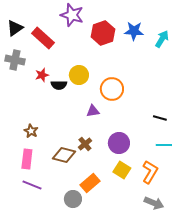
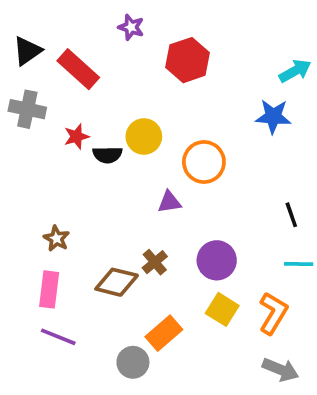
purple star: (72, 15) -> (131, 27), size x0.6
blue star: (134, 31) -> (273, 116), moved
cyan arrow: (162, 39) -> (295, 71), turned 30
black line: (160, 118) -> (291, 215), turned 56

